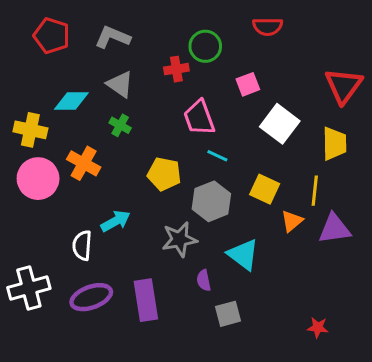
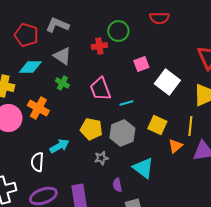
red pentagon: (52, 36) -> (26, 35), moved
pink square: (248, 84) -> (141, 64), moved
pink trapezoid: (199, 118) -> (100, 89), moved
cyan line: (217, 156) -> (126, 103), turned -40
yellow pentagon: (164, 174) -> (91, 129), moved
gray star: (179, 239) -> (101, 158), size x0.6

